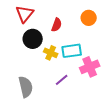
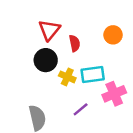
red triangle: (25, 14) -> (49, 30), moved
red semicircle: (57, 25) -> (75, 43), turned -32

